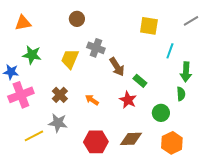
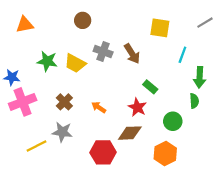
green star: (32, 55) -> (47, 61), moved
yellow trapezoid: (70, 59) -> (75, 63), turned -85
brown arrow: (117, 67) -> (132, 54), moved
brown diamond: (131, 139) -> (130, 133), moved
orange hexagon: (172, 143) -> (165, 153), moved

